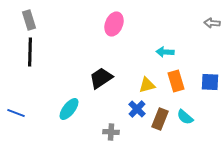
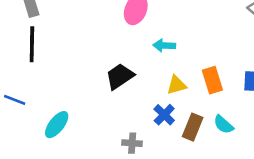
cyan arrow: (165, 52) -> (164, 45), moved
cyan ellipse: (69, 109) -> (57, 125), moved
blue line: (16, 113) -> (15, 100), moved

